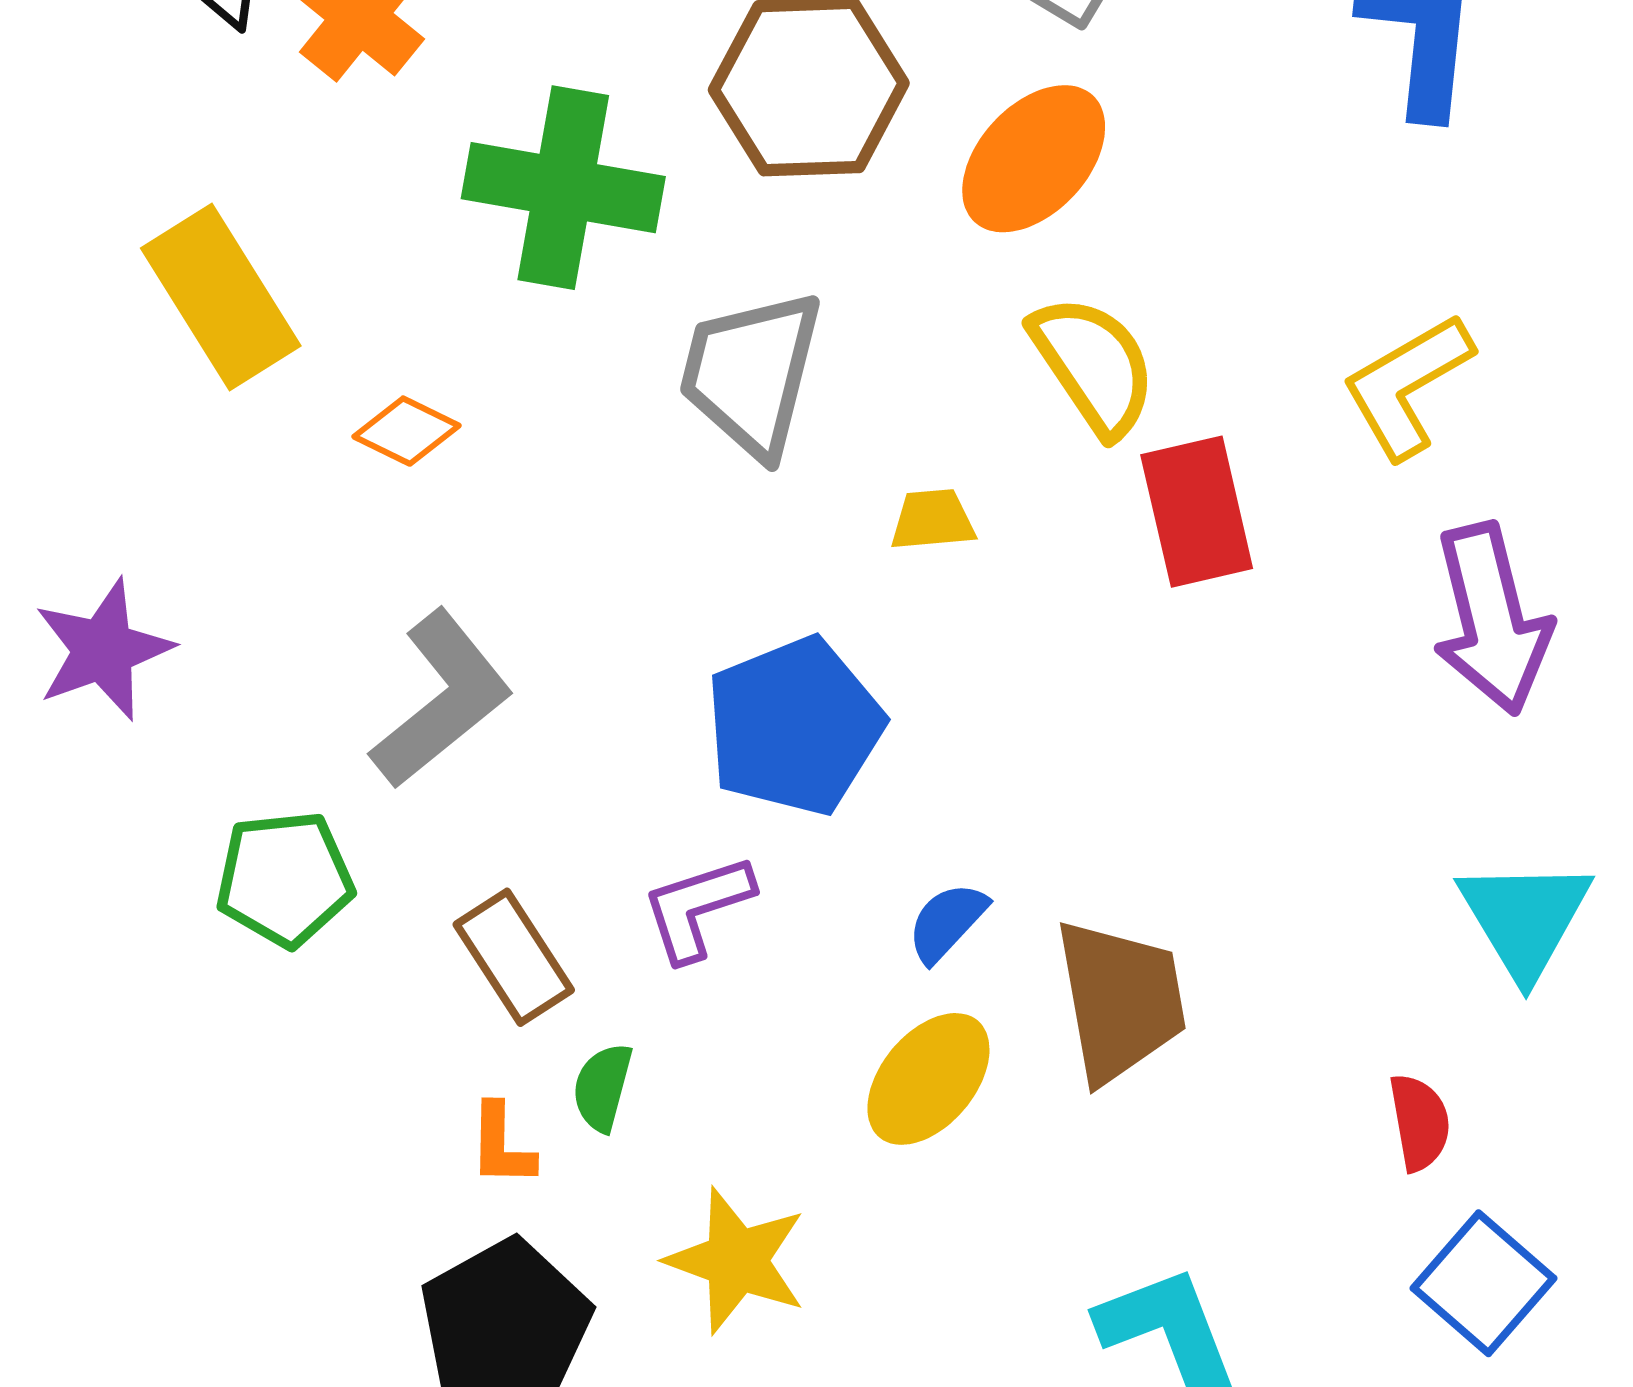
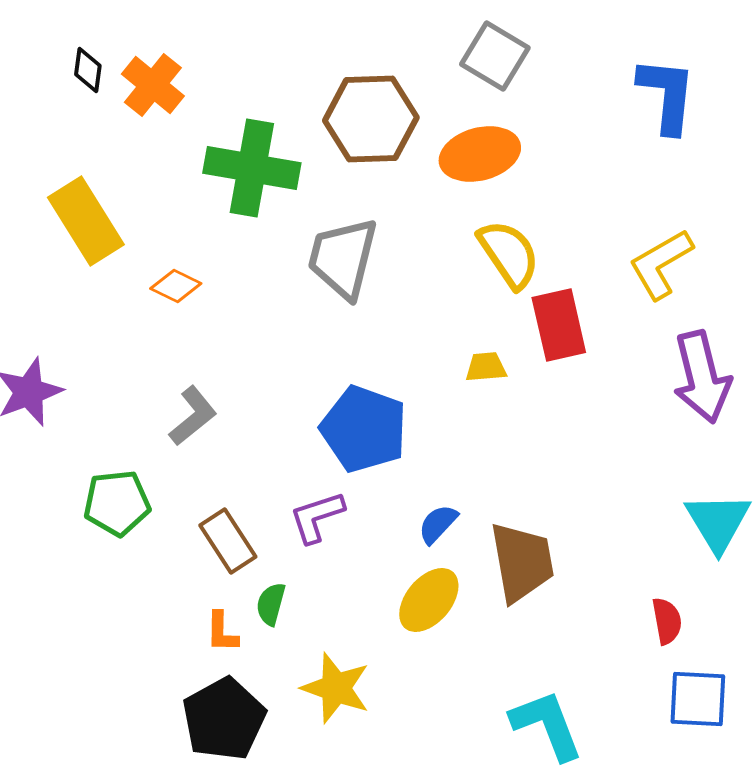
orange ellipse: (1034, 159) -> (480, 154), turned 32
yellow trapezoid: (933, 520) -> (486, 367), moved
gray L-shape: (442, 699) -> (193, 416), size x0.7
blue pentagon: (794, 726) -> (364, 429), turned -30
blue square: (1484, 1283) -> (698, 699), turned -38

